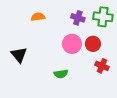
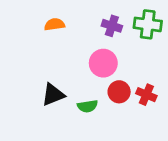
red circle: (93, 44) -> (119, 92), moved
black triangle: (19, 55) -> (53, 95), moved, turned 48

